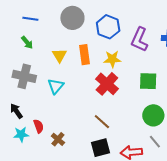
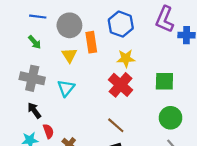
gray circle: (72, 18) -> (69, 25), moved
purple L-shape: (139, 40) -> (165, 19), moved
orange rectangle: (85, 55) -> (91, 42), moved
black arrow: (16, 111) -> (34, 110), moved

